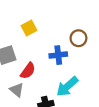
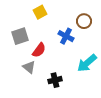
blue cross: (58, 55) -> (66, 36), turned 35
cyan arrow: (67, 87) -> (87, 63), moved

